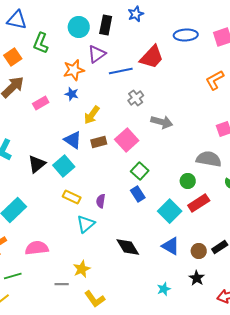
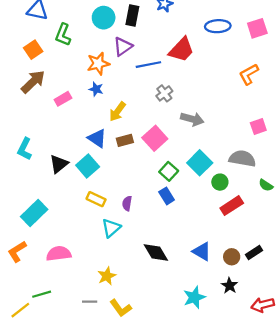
cyan square: (170, 211) -> (200, 163), moved
green line: (13, 276) -> (42, 294), moved
gray line: (62, 284) -> (90, 302), moved
cyan star: (164, 289) -> (194, 297), size x1.5

